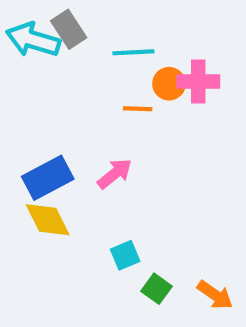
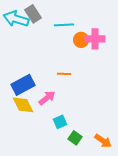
orange line: (138, 109) -> (64, 74), moved
pink arrow: (115, 174) -> (47, 98), moved

